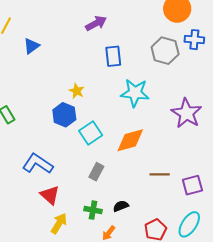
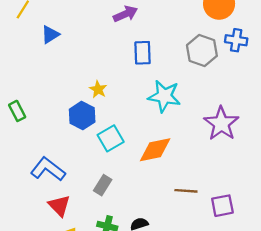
gray rectangle: (96, 172) -> (103, 185), moved

